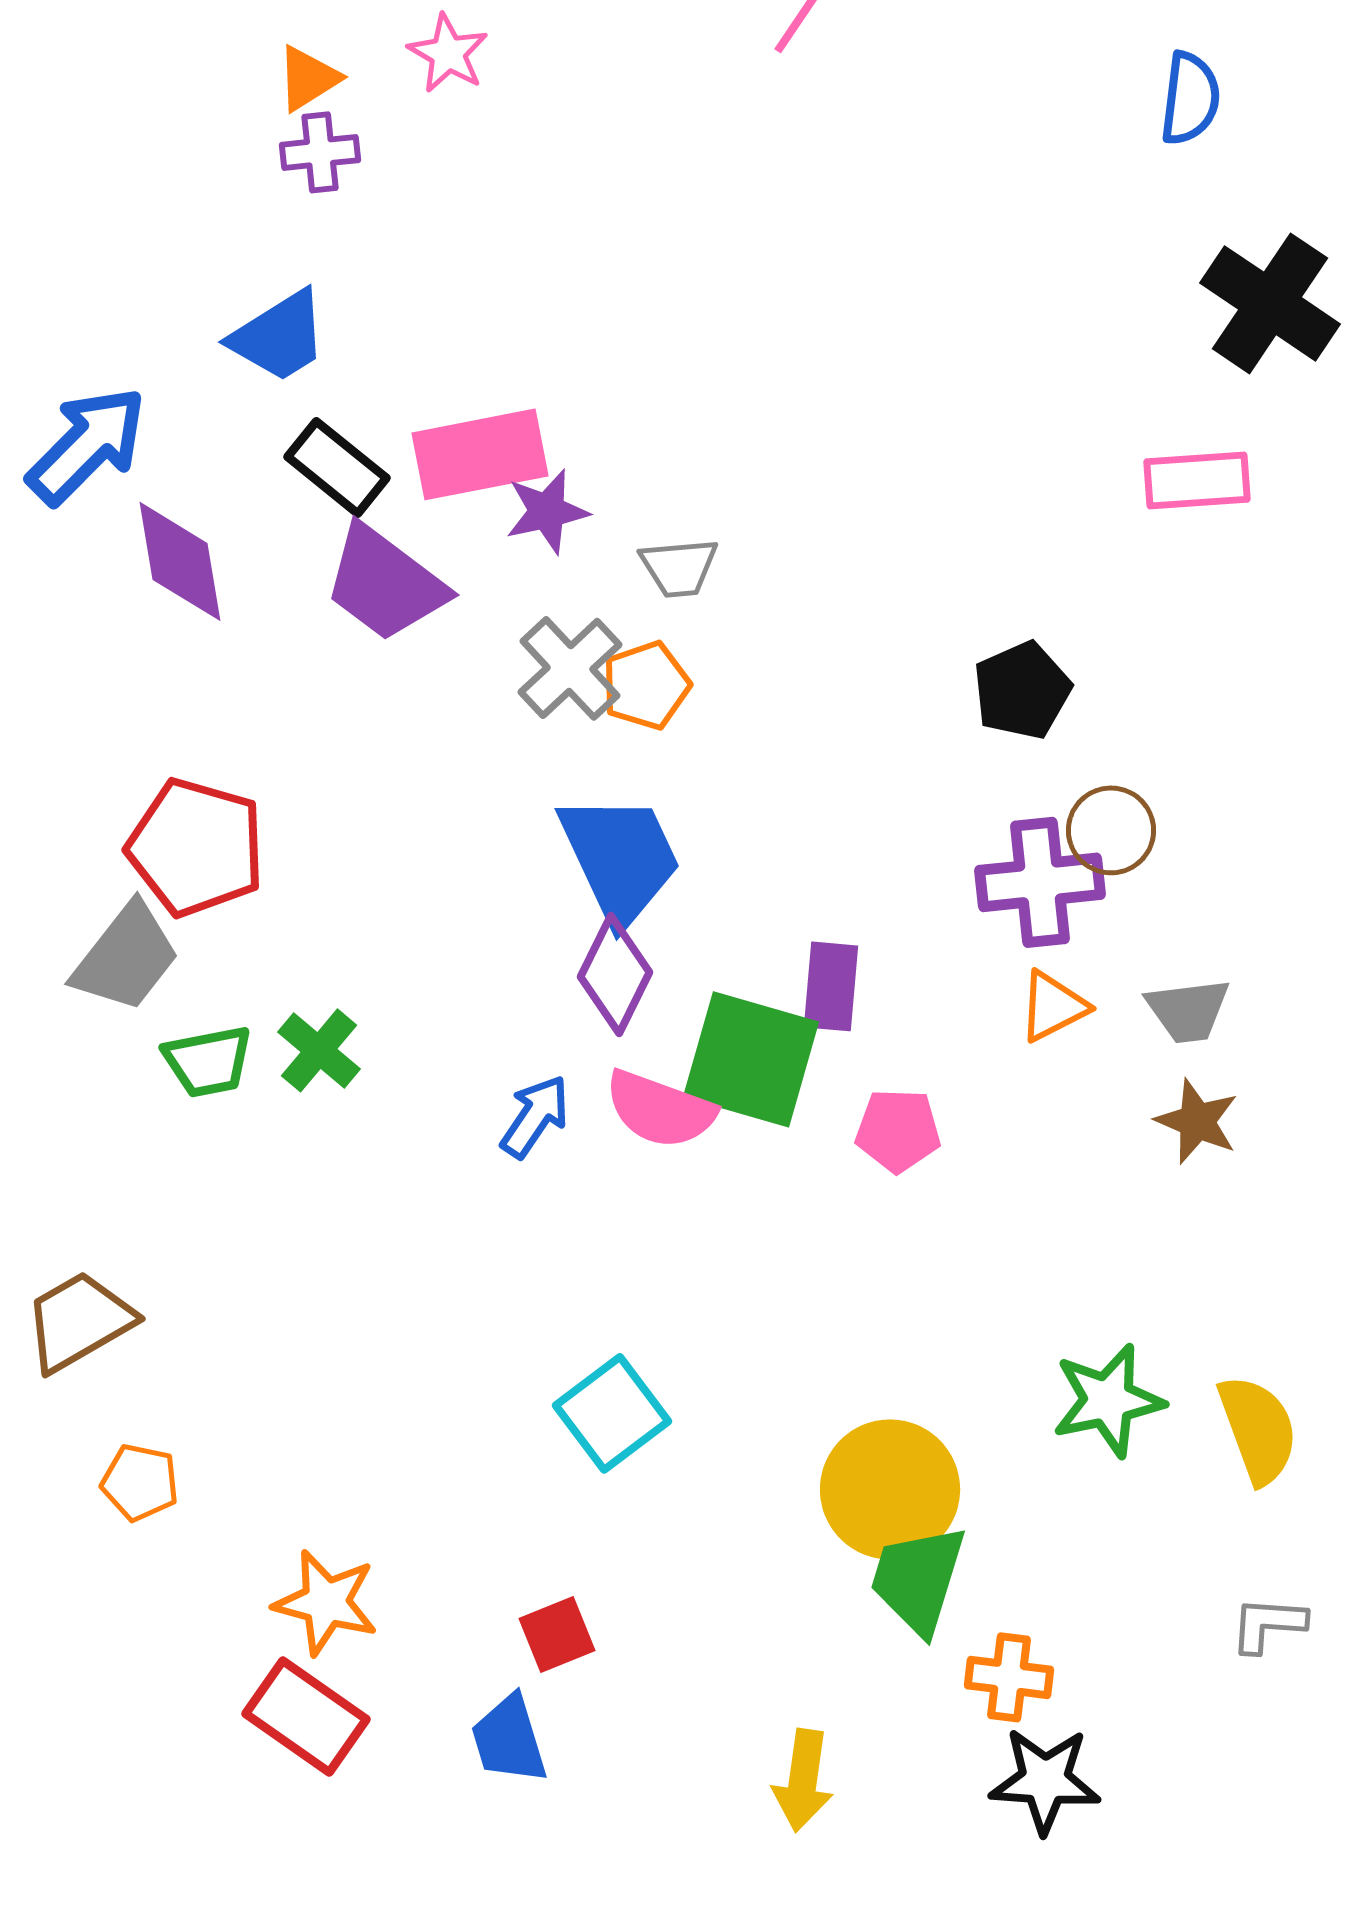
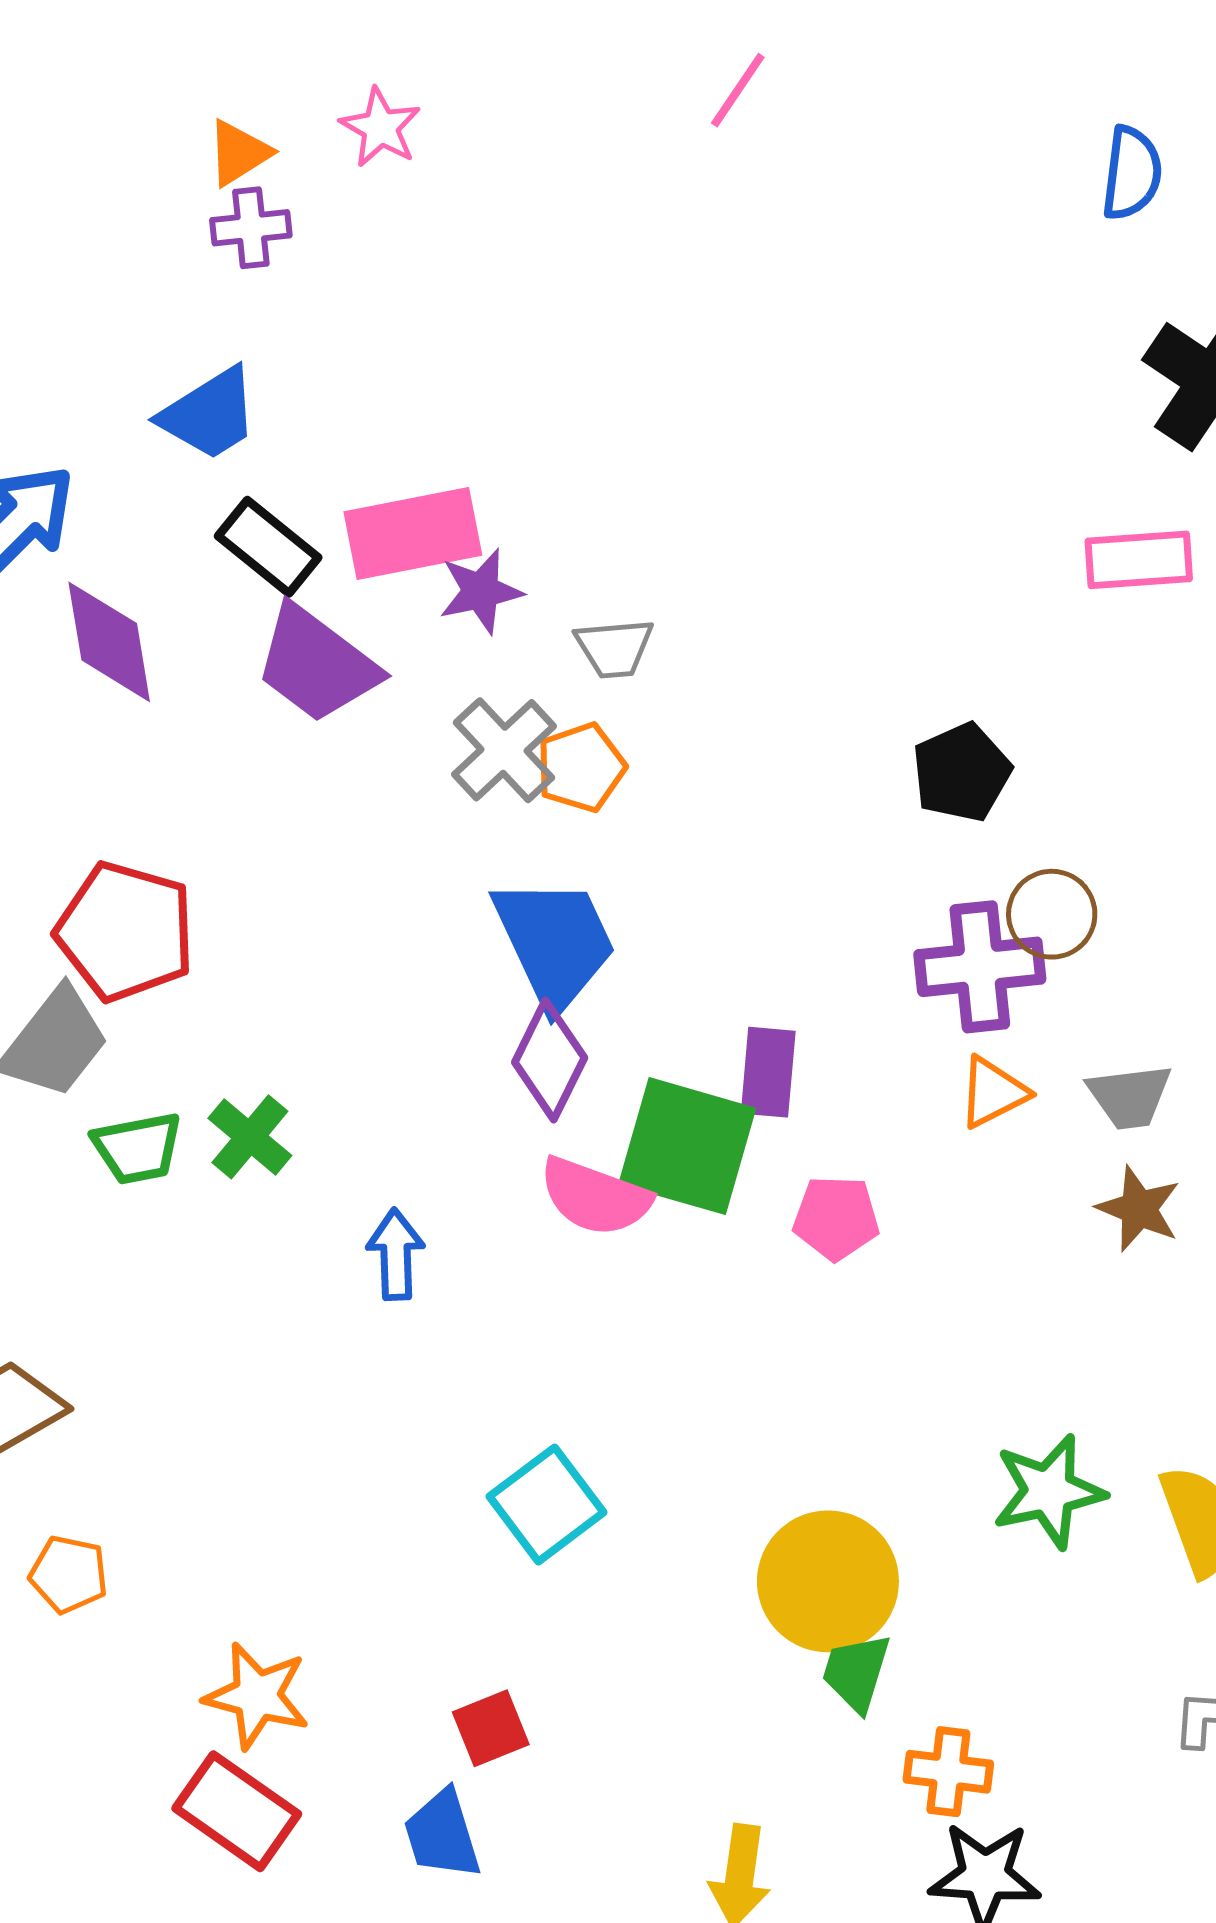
blue arrow: (535, 1116) -> (396, 1254), moved, turned -36
green trapezoid: (918, 1579) -> (856, 1672), size x0.7

